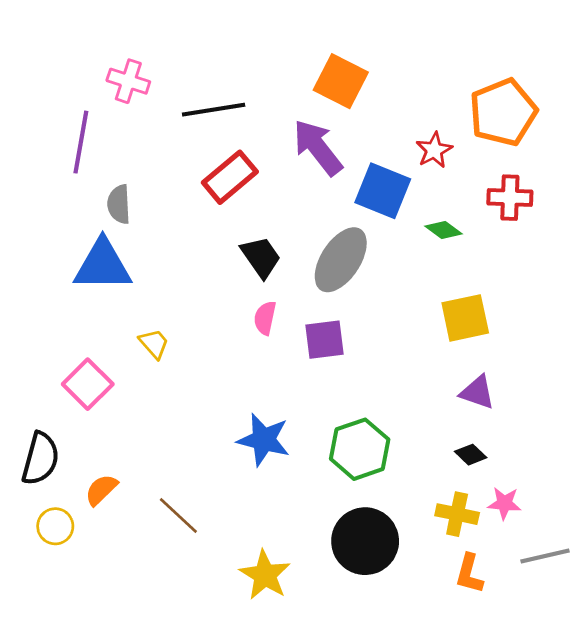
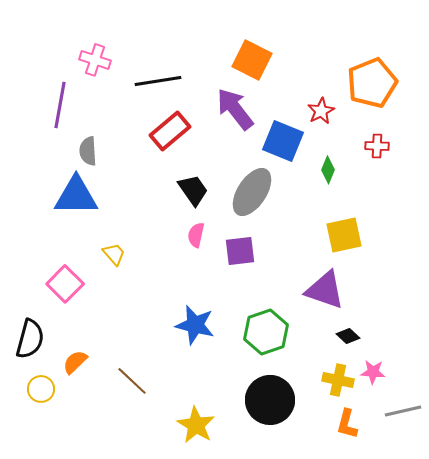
red cross: (510, 198) -> (377, 146), size x0.7
green diamond: (444, 230) -> (328, 170), turned 76
purple triangle: (477, 392) -> (325, 290), moved, size x1.5

